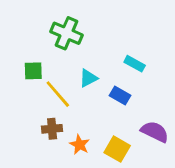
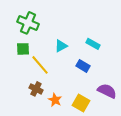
green cross: (67, 33) -> (28, 23), moved
cyan triangle: (88, 78) -> (61, 46), moved
brown cross: (52, 129) -> (36, 89), turned 32

